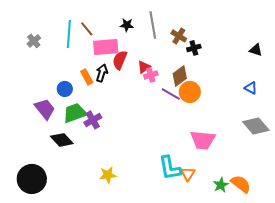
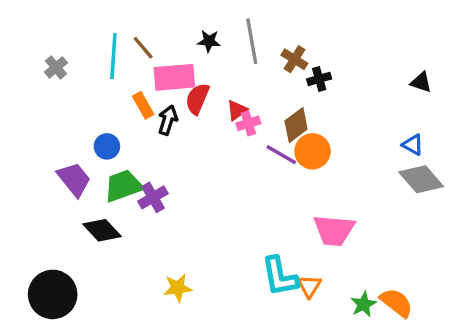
orange rectangle: (87, 77) -> (143, 105), moved
gray diamond: (256, 126) -> (421, 179), moved

